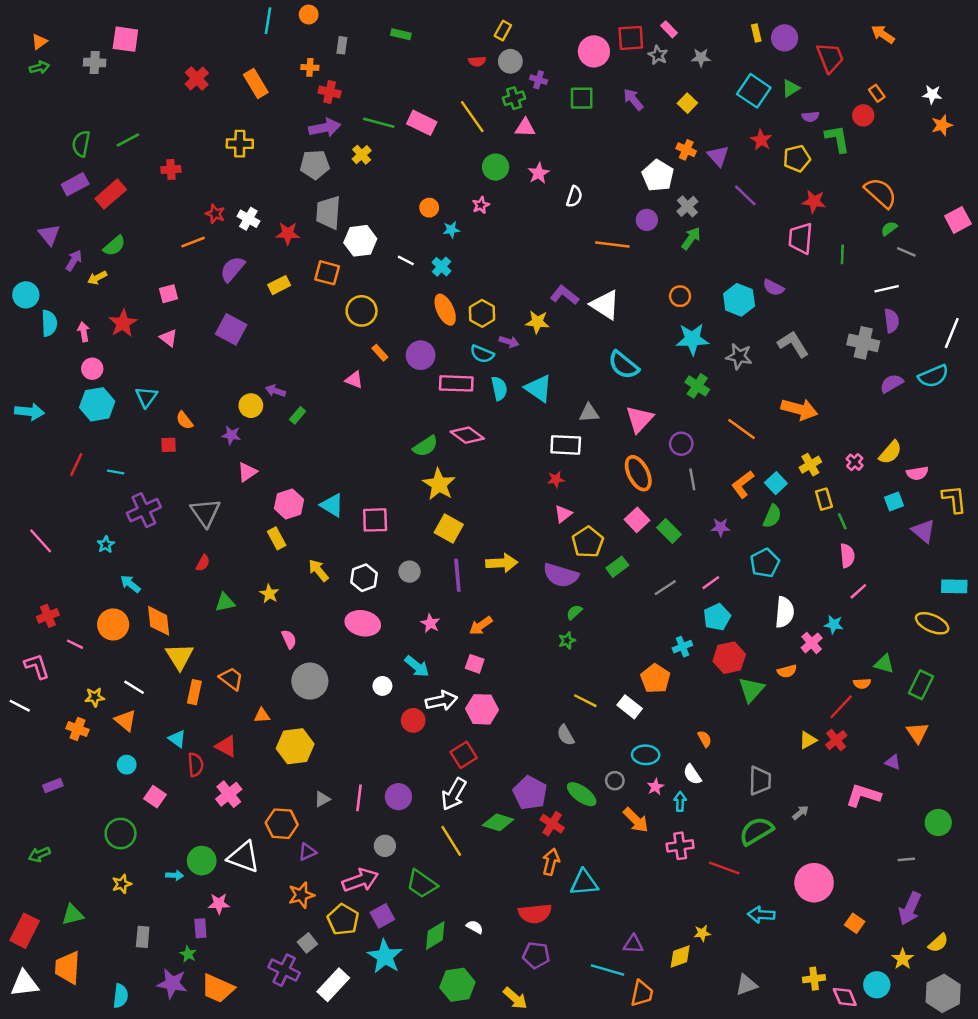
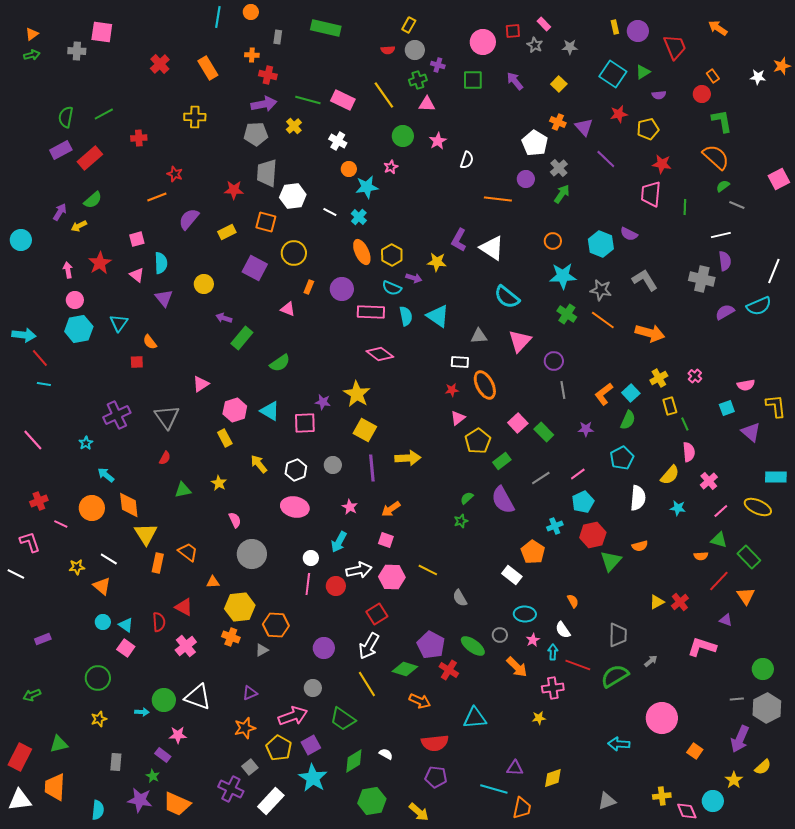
green rectangle: (401, 34) -> (326, 28), size x1.8
red square: (631, 38) -> (513, 31), size x0.7
orange star: (942, 125) -> (782, 66), moved
green L-shape: (837, 139) -> (722, 121), moved
red star: (761, 140) -> (619, 114), turned 30
white cross: (248, 219) -> (338, 141), moved
cyan star: (451, 230) -> (367, 187), size x1.6
purple triangle: (49, 235) -> (164, 298), moved
purple L-shape: (564, 295) -> (459, 240), turned -100
cyan semicircle: (49, 323) -> (161, 263), moved
purple square: (231, 329) -> (255, 268), moved
orange rectangle: (380, 353) -> (309, 287), turned 64
yellow circle: (251, 406) -> (204, 284), moved
green rectangle: (298, 415) -> (242, 338), size x1.6
orange line: (742, 429) -> (603, 320), moved
purple star: (231, 435) -> (323, 402), moved
white rectangle: (566, 445) -> (460, 362), size x0.7
green semicircle: (425, 446) -> (280, 363), moved
yellow semicircle: (890, 452) -> (670, 475), moved
red line: (76, 465) -> (40, 358), moved, turned -66
cyan line: (116, 472) -> (44, 384), moved
orange ellipse: (638, 473) -> (485, 385), moved
purple semicircle: (561, 575) -> (503, 500), moved, turned 44
pink line: (858, 591) -> (721, 511), moved
pink cross: (812, 643) -> (709, 481), moved
cyan arrow: (417, 666) -> (339, 542), turned 80
green rectangle: (921, 685) -> (749, 557), turned -70
yellow line: (585, 701) -> (428, 570), moved
red line: (841, 707) -> (719, 581), moved
orange cross: (77, 729) -> (231, 637), moved
cyan triangle: (177, 739) -> (126, 625), moved
pink line: (359, 798) -> (308, 584), moved
orange hexagon: (282, 824) -> (276, 625), moved
orange arrow: (551, 862) -> (420, 701), moved, turned 100
red line: (724, 868) -> (578, 665), moved
purple rectangle: (200, 928) -> (163, 755), turned -49
yellow star: (702, 933) -> (539, 718), moved
gray hexagon: (943, 993) -> (767, 708), moved

